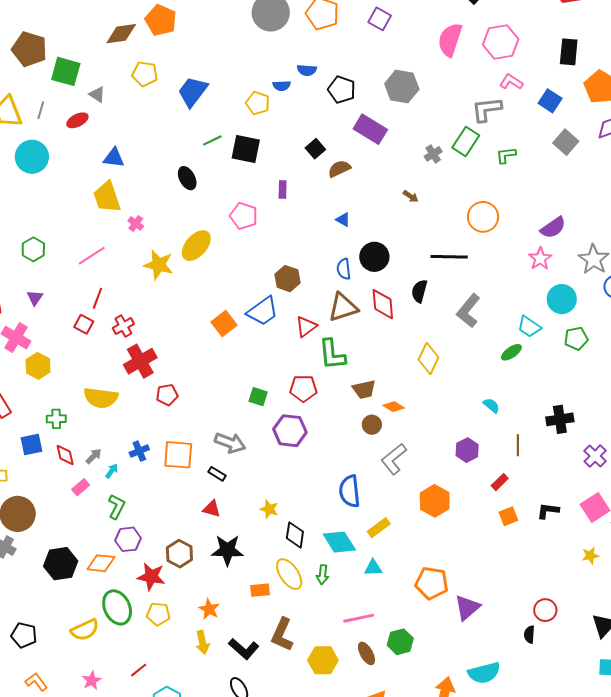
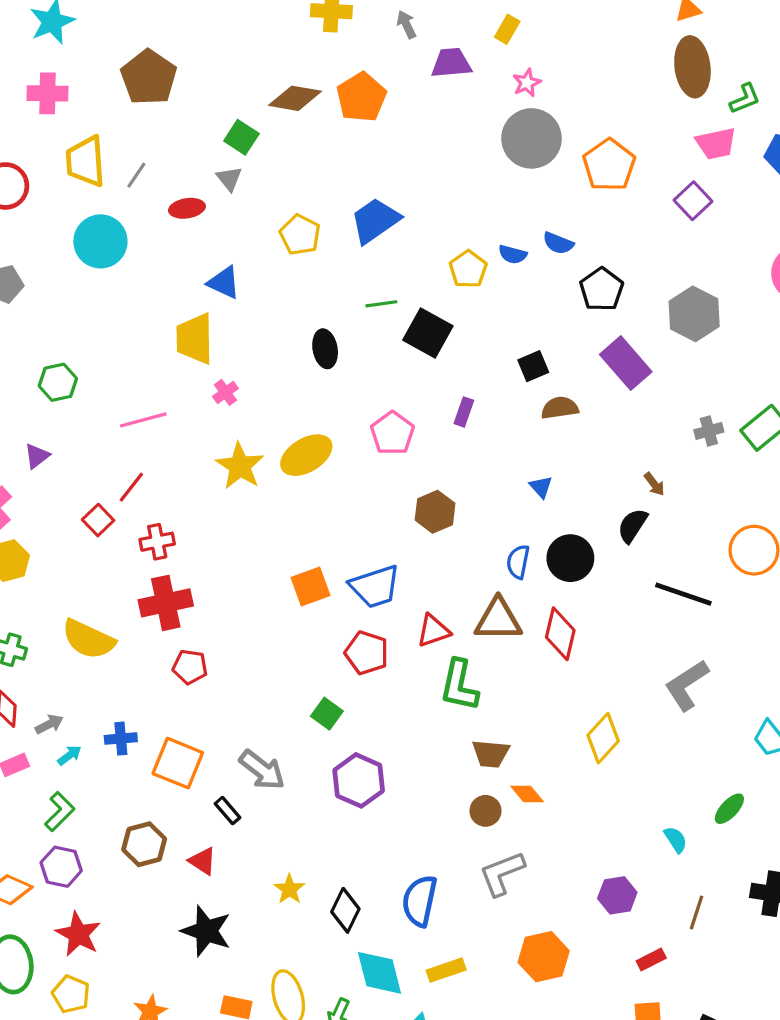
green square: (66, 71) -> (241, 137), moved, size x0.7
yellow pentagon: (145, 74) -> (300, 235), moved
brown hexagon: (288, 279) -> (435, 512), moved
black semicircle: (419, 291) -> (633, 526), moved
green ellipse: (511, 352) -> (729, 809), moved, turned -30
red pentagon: (303, 388) -> (367, 653), moved
black diamond: (295, 535) -> (345, 910), moved
brown hexagon: (179, 554) -> (144, 844), moved

